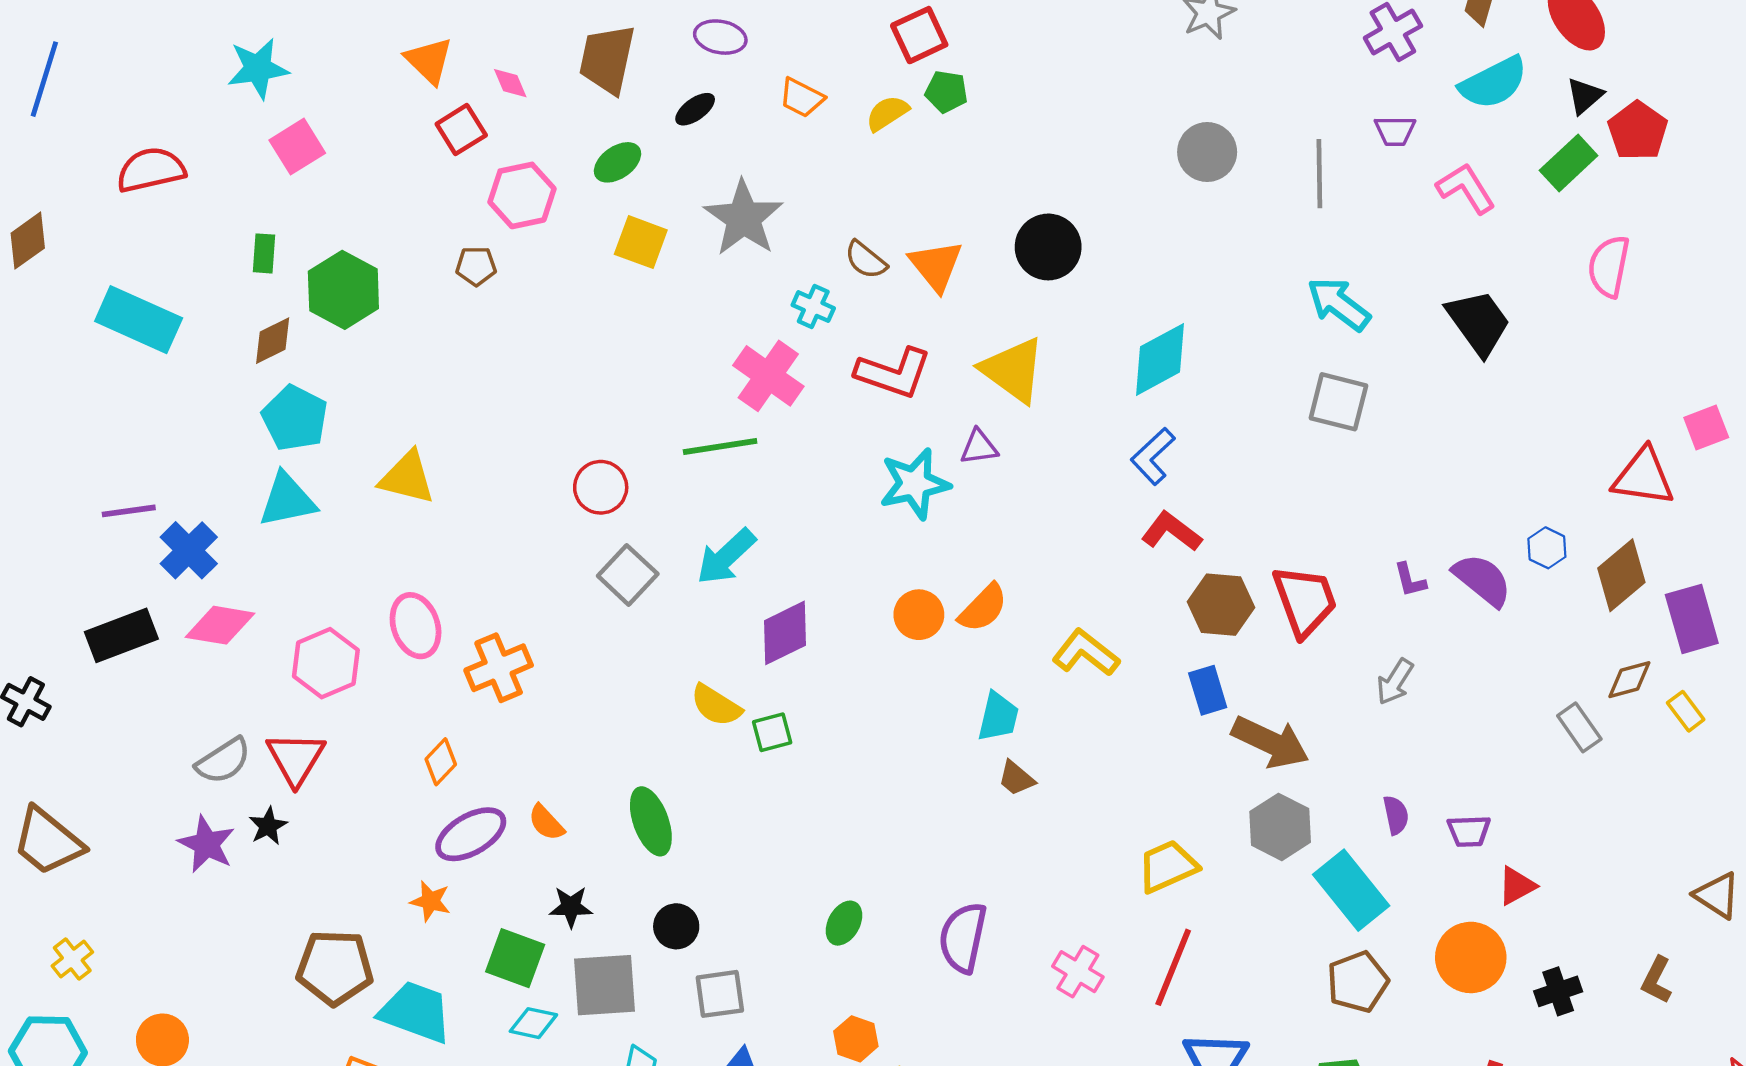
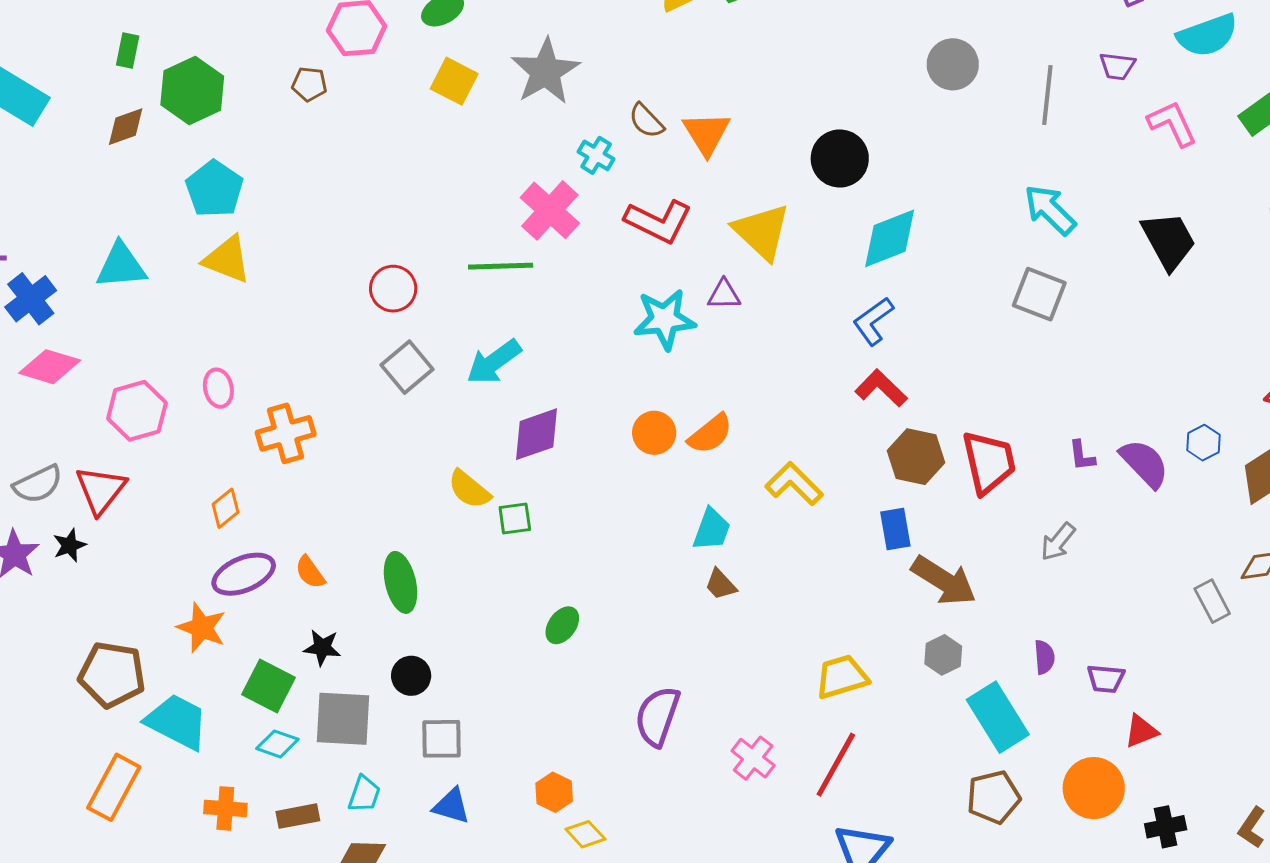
black circle: (1048, 247) -> (840, 158), moved
cyan pentagon: (295, 418) -> (214, 189), moved
pink ellipse: (416, 626) -> (218, 388), size x0.7
gray hexagon: (1280, 827) -> (943, 655), size x0.7
orange star: (430, 901) -> (202, 628), size x1.4
green ellipse: (844, 923) -> (562, 625), moved

